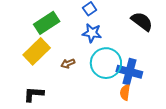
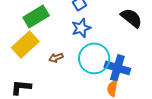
blue star: (92, 33) -> (81, 28), turned -30

